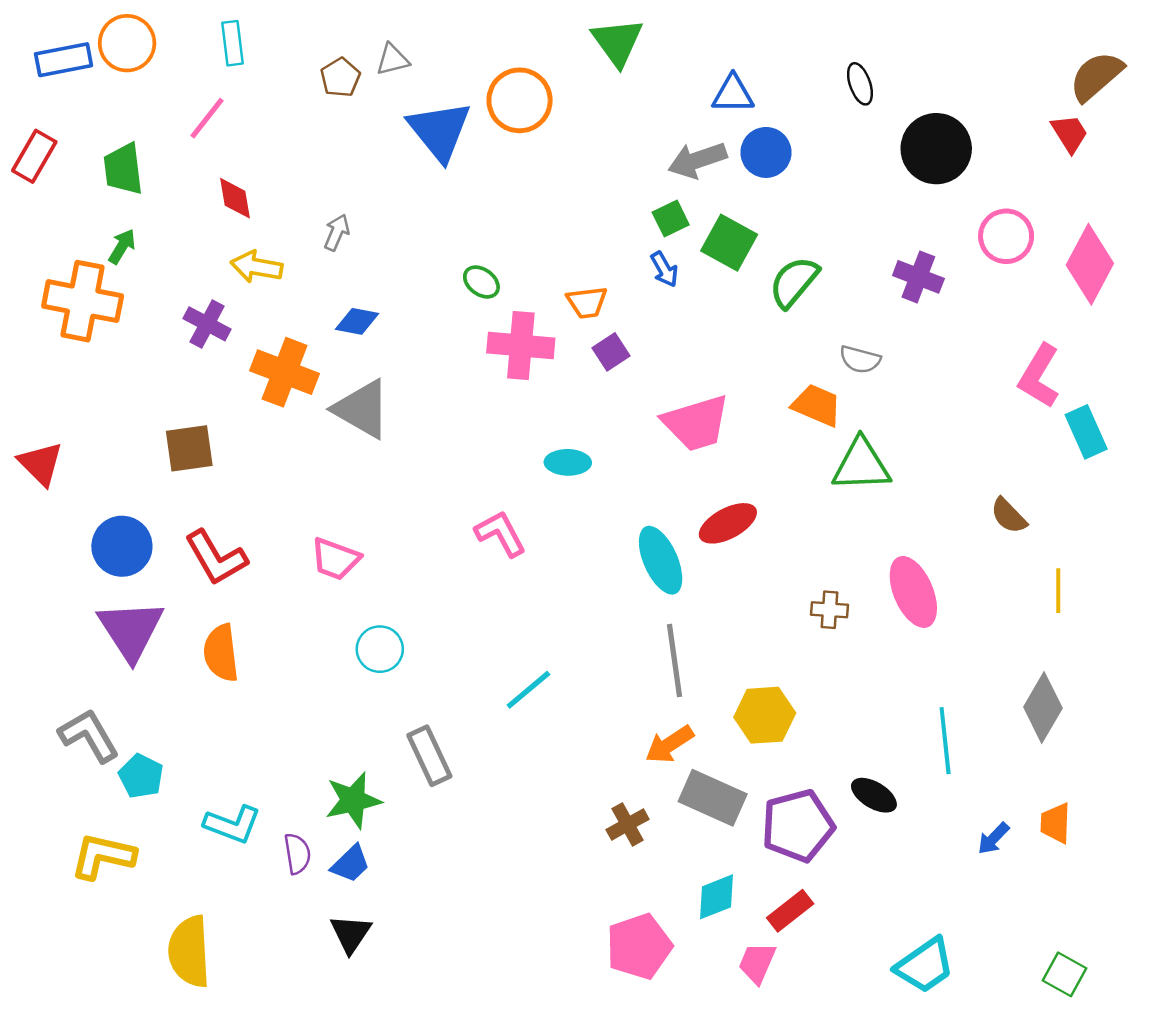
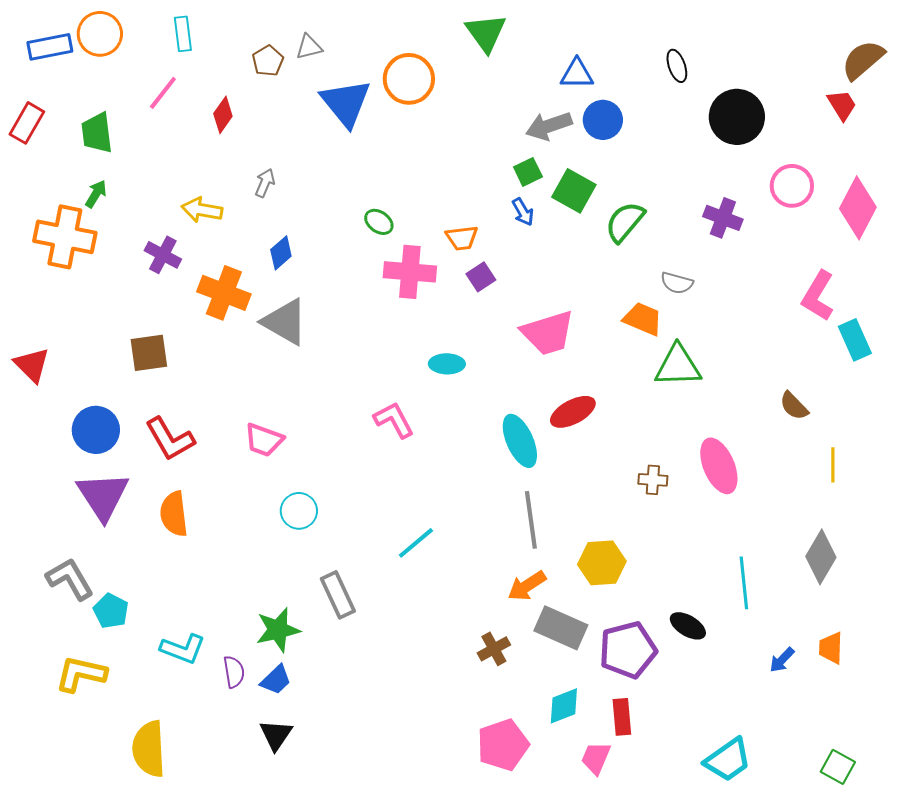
red diamond: (235, 198) -> (223, 115), moved, turned 45
blue diamond: (357, 321) -> (281, 253), turned -52
red rectangle: (790, 911) -> (622, 717), turned -57

